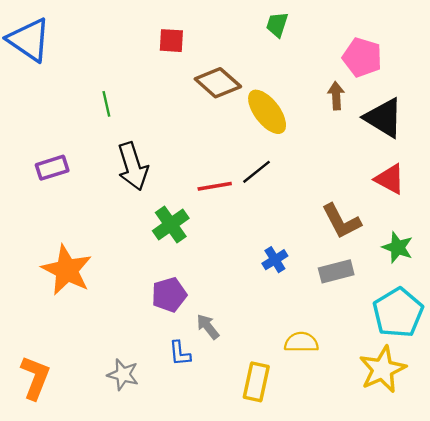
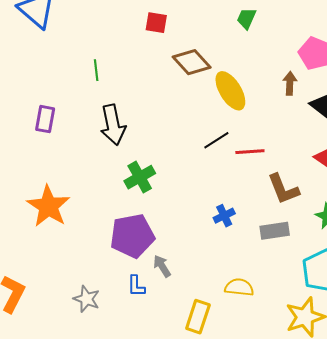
purple rectangle: (52, 168) -> (45, 119), turned -68
red line: (215, 186) -> (250, 152), moved
purple pentagon: (169, 295) -> (132, 236), size x1.5

